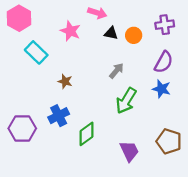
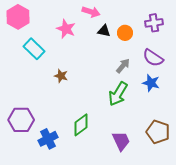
purple semicircle: (164, 62) -> (153, 58), turned 95
gray arrow: (116, 71) -> (123, 66), moved
blue cross: (59, 116) -> (48, 139), moved

